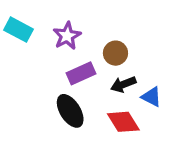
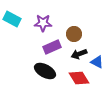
purple star: (67, 36) -> (43, 23), turned 30
black ellipse: (70, 111) -> (45, 71), turned -30

